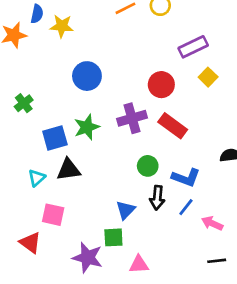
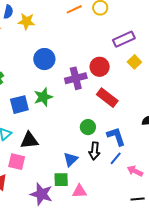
purple cross: (132, 118) -> (76, 78), moved
black triangle: (69, 170) -> (29, 140), moved
blue L-shape: (186, 178) -> (116, 136), turned -130
pink triangle: (139, 264) -> (79, 191), moved

